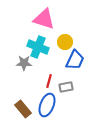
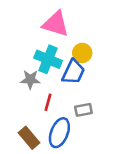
blue trapezoid: (75, 60) -> (73, 72), moved
red line: (49, 81) -> (48, 102), moved

